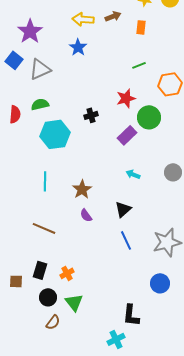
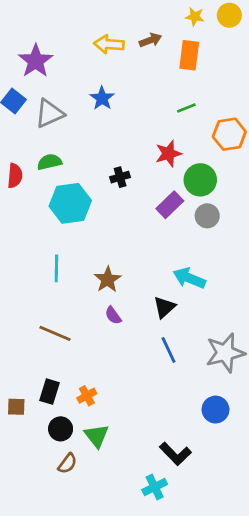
orange rectangle: (141, 27) -> (189, 55), size x1.5
blue star: (78, 47) -> (102, 98), moved
gray circle: (173, 172) -> (207, 216), moved
cyan arrow: (133, 174) -> (189, 278), moved, size x1.6
black L-shape: (131, 315) -> (175, 454), turned -50

